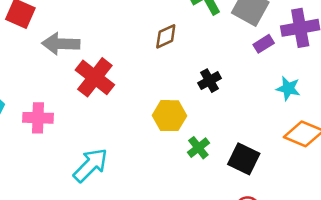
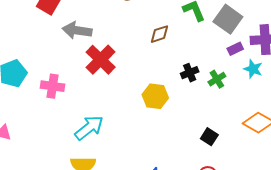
cyan star: (288, 88) -> (253, 69), moved
green cross: (198, 148) -> (217, 79), moved
black square: (244, 159) -> (209, 137), size x0.7

